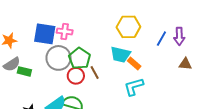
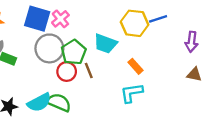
pink cross: (65, 31) -> (60, 19), turned 35
blue line: (161, 39) -> (158, 19), moved, turned 35
cyan trapezoid: (120, 55) -> (105, 44), moved

